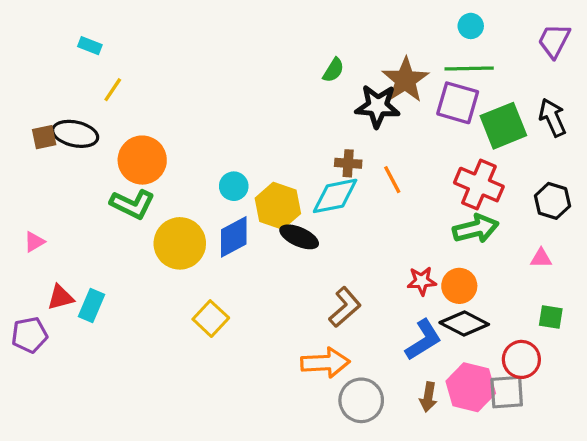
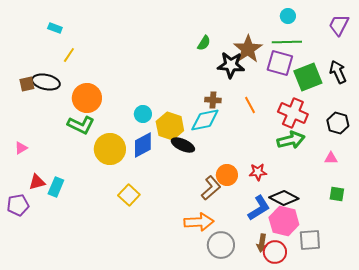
orange line: (392, 180) -> (250, 105), moved
orange circle: (459, 286) -> (227, 175), moved
red circle: (521, 359) -> (275, 252), moved
pink hexagon: (471, 387) -> (284, 221), moved

